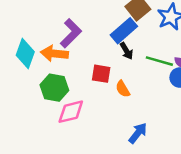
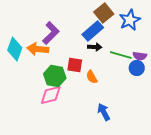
black arrow: (126, 51) -> (95, 47), turned -56
green hexagon: (54, 88) -> (55, 76), moved
blue arrow: (138, 133) -> (104, 112), turned -66

